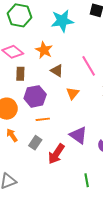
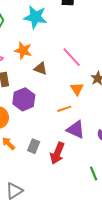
cyan star: (62, 21) -> (35, 17), turned 30
orange triangle: (73, 93) -> (77, 89), moved
orange line: (43, 119) -> (64, 109), moved

